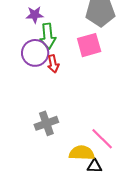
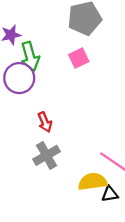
pink square: (89, 45) -> (79, 58), size x0.7
red arrow: (53, 64) -> (45, 122), moved

